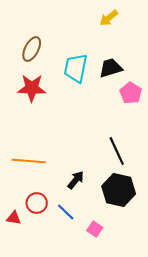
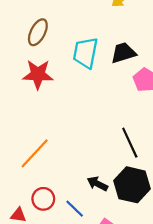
orange line: (29, 161) -> (35, 153), turned -52
black arrow: (76, 180) -> (97, 184), moved, turned -102

